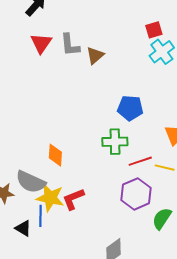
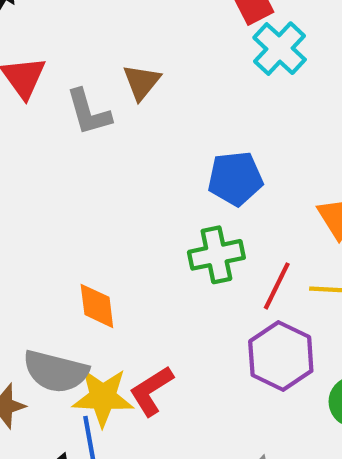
gray L-shape: (70, 45) -> (89, 112), moved
red line: (140, 161) -> (277, 286), turned -35

